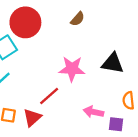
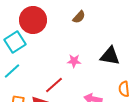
pink star: (72, 69) -> (74, 61), size x0.6

